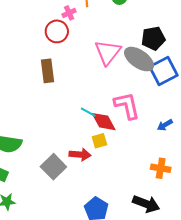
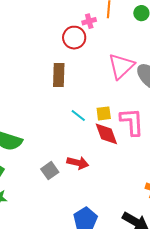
cyan line: (88, 112) -> (78, 116), moved
yellow square: (99, 141) -> (104, 113), moved
gray square: (53, 167) -> (50, 171), size x0.7

